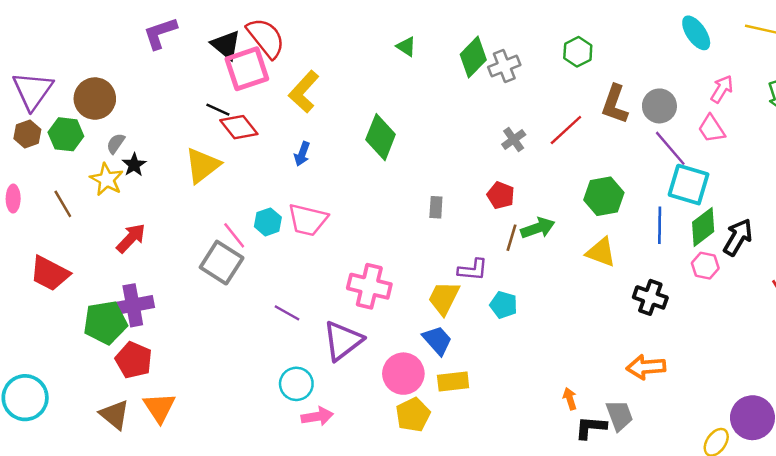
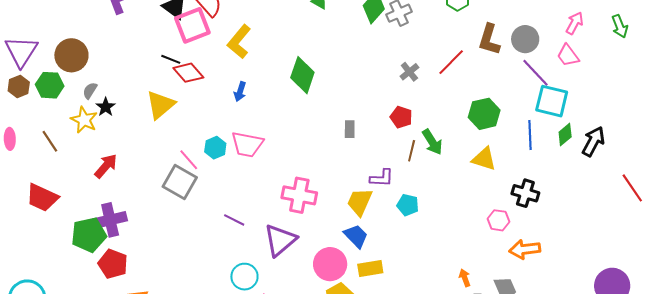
green diamond: (703, 227) -> (565, 135), size x0.7
green arrow: (538, 228) -> (432, 142), turned 80
pink hexagon: (705, 266) -> (498, 220), moved

